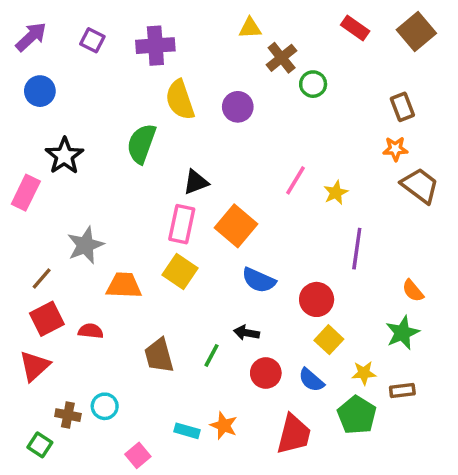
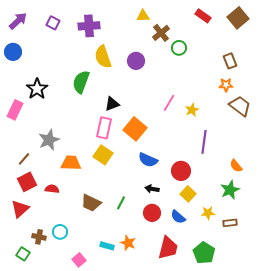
blue circle: (40, 91) -> (13, 52), moved
black arrow: (247, 333) -> (152, 189), moved
brown trapezoid: (159, 355) -> (91, 203), turned -50
green pentagon: (357, 415) -> (204, 253), moved

